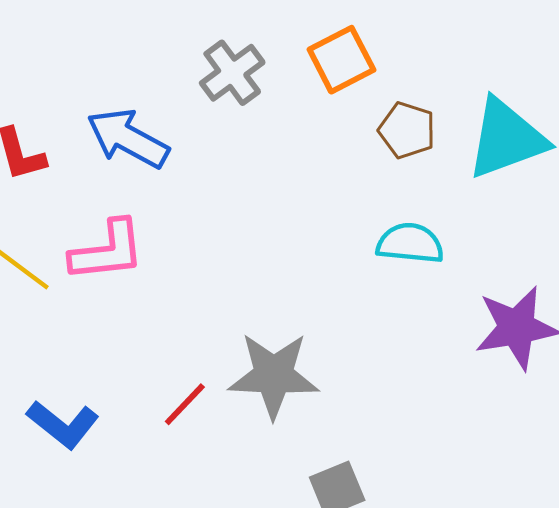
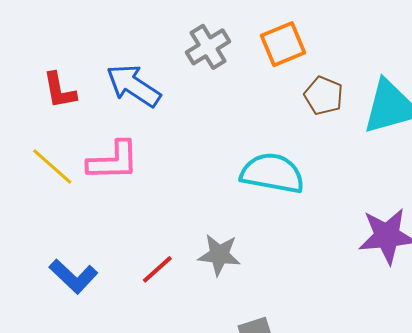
cyan semicircle: (410, 243) -> (272, 173), moved, size x1.4
gray star: (274, 375) -> (219, 255), size x0.7

